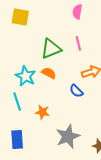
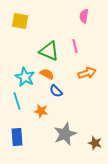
pink semicircle: (77, 12) -> (84, 16), moved
green triangle: (51, 49) -> (49, 51), turned 45
blue semicircle: (76, 91) -> (56, 91), moved

